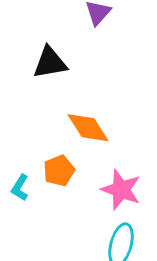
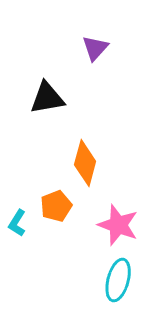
orange diamond: (88, 128) -> (85, 163), turned 48

